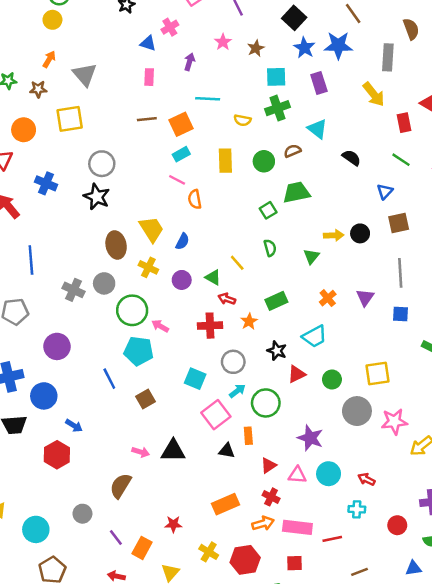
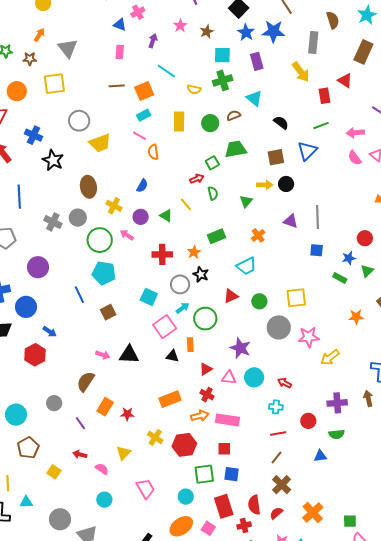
cyan line: (208, 99) -> (166, 71), turned 30
green line: (401, 160) -> (321, 126), turned -56
blue triangle: (385, 191) -> (307, 151), size x1.5
black star: (97, 197) -> (53, 160), moved
brown square: (399, 223) -> (276, 157), moved
yellow trapezoid: (151, 229) -> (100, 143), moved, turned 100
purple triangle: (365, 297) -> (291, 221), moved, turned -49
red arrow: (227, 299) -> (197, 179), moved, turned 136
pink arrow: (160, 326) -> (127, 235), moved
black star: (277, 351) -> (201, 274), moved
red line: (332, 539) -> (278, 434), moved
orange rectangle: (142, 548) -> (105, 407), moved
brown line: (359, 572) -> (276, 458), turned -32

